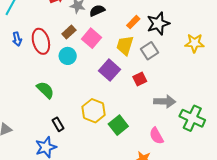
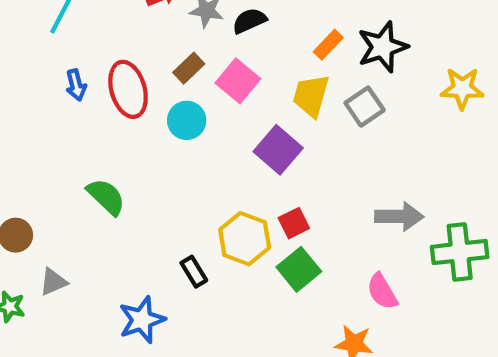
red square: (140, 79) -> (294, 223), moved
green semicircle: (45, 90) -> (106, 197), moved
green cross: (192, 118) -> (460, 252), turned -30
black rectangle: (58, 124) -> (194, 272), moved

